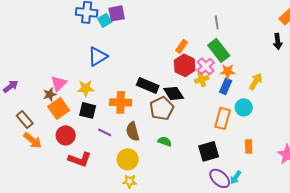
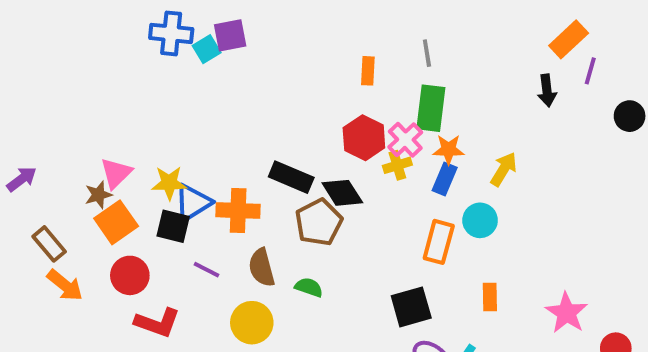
orange rectangle: (182, 46) -> (368, 71), moved, turned -32
green rectangle: (219, 50) -> (431, 108), turned 45
blue triangle: (98, 56) -> (193, 203), moved
green semicircle: (165, 141) -> (309, 287), moved

